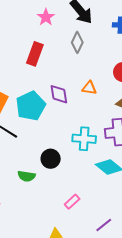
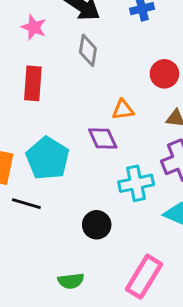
purple diamond: (59, 94) -> (103, 139), moved
green semicircle: (26, 176) -> (71, 281), moved
pink rectangle: (72, 202) -> (144, 277), size x1.8

